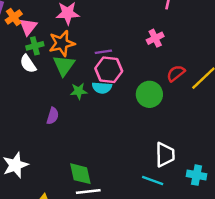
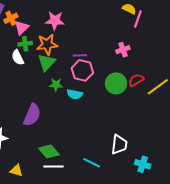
cyan semicircle: (102, 88) -> (75, 94), moved
green circle: (149, 94) -> (116, 83), moved
purple semicircle: (53, 116) -> (32, 115), moved, size x1.6
green diamond: (80, 174) -> (49, 151), turned -35
cyan line: (153, 180) -> (92, 163), moved

